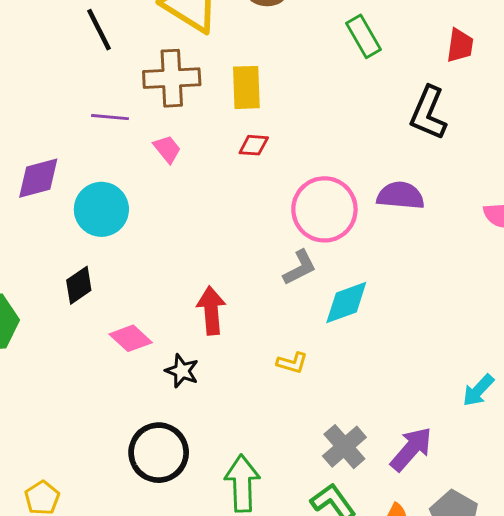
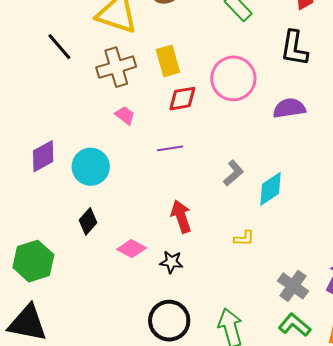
purple line: (110, 117) -> (170, 148), moved
red diamond: (254, 145) -> (182, 99), size x1.4
pink circle: (324, 209) -> (233, 78), moved

